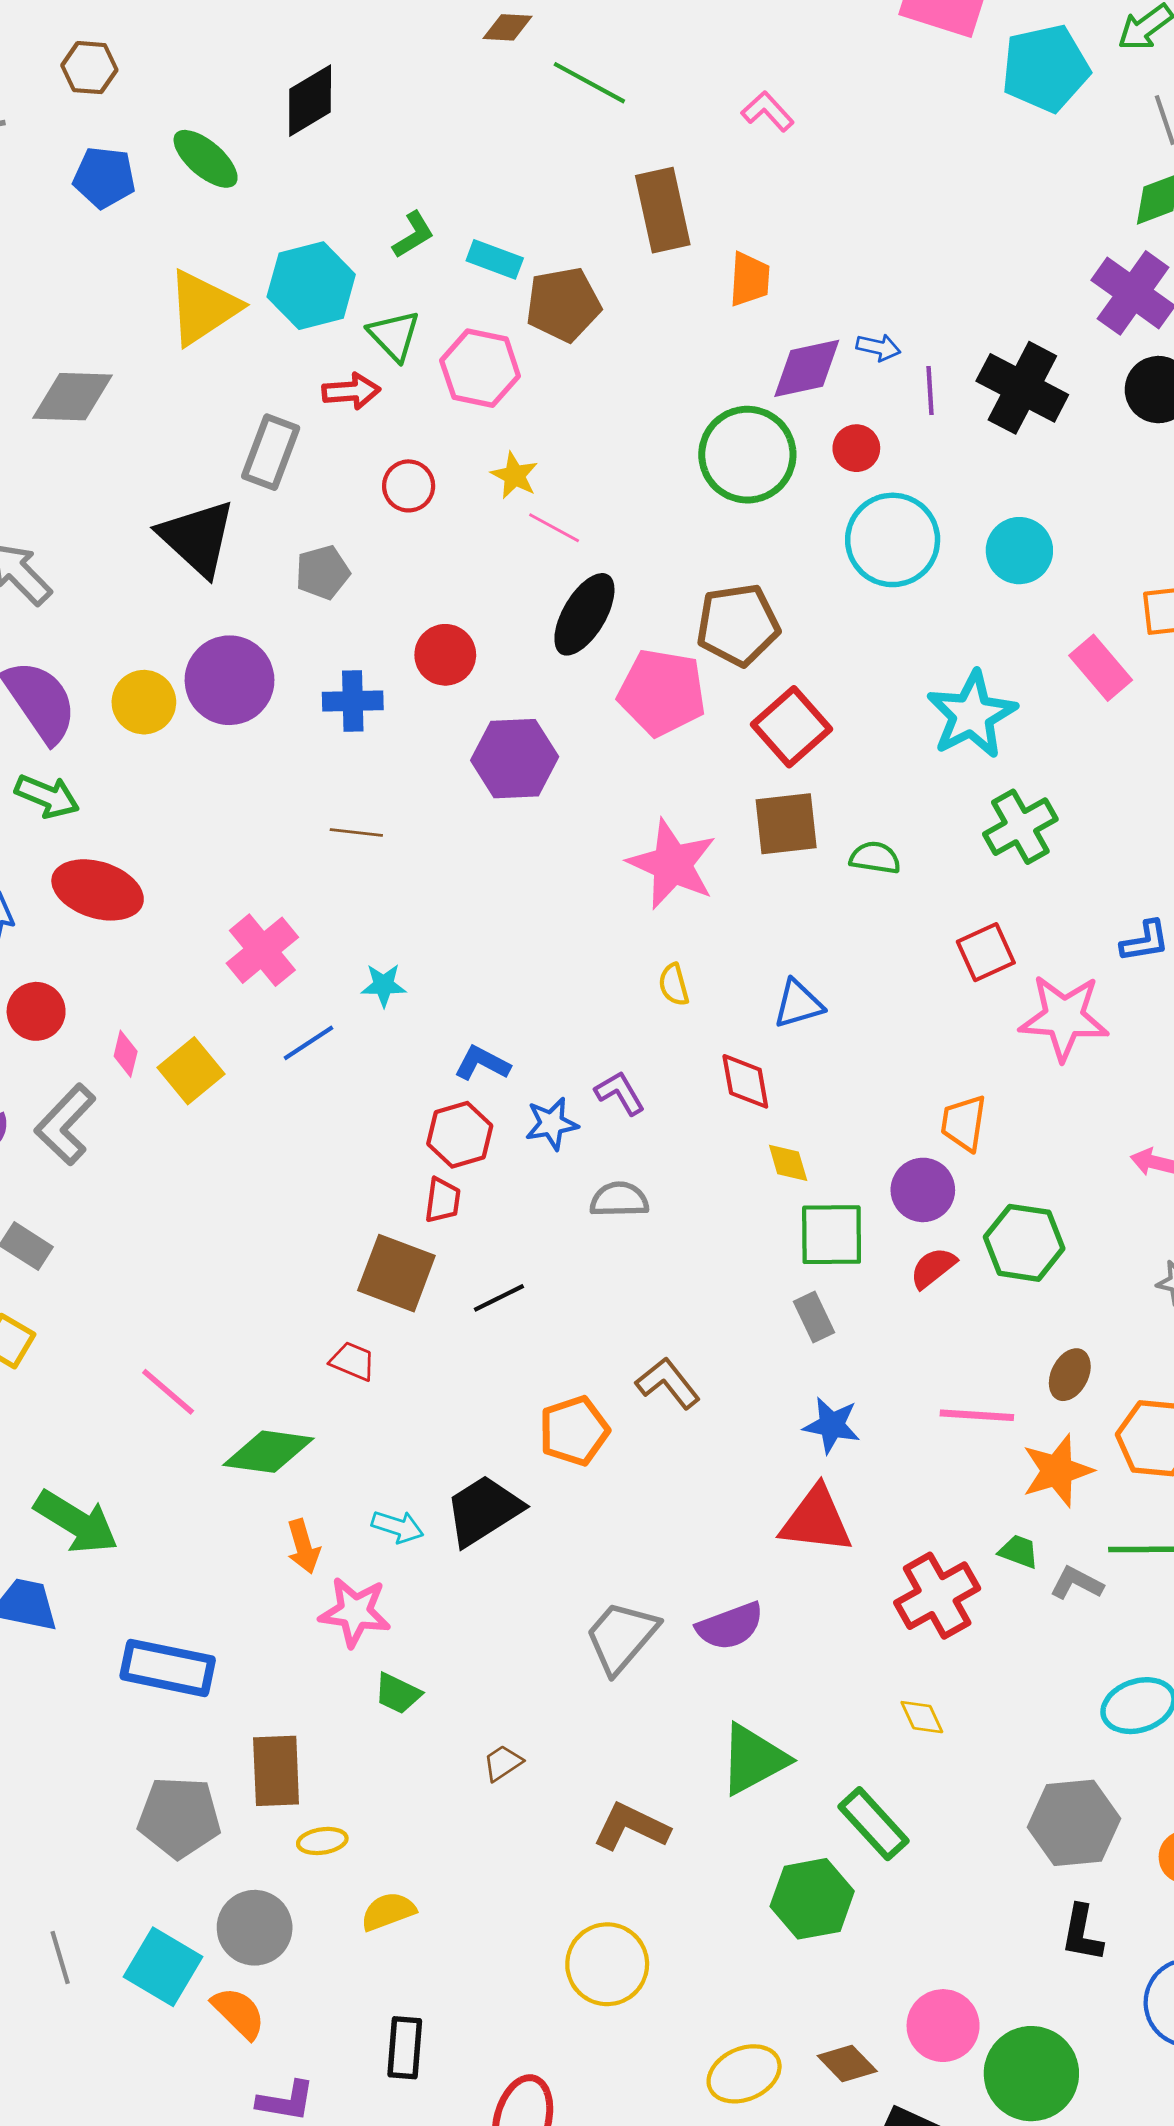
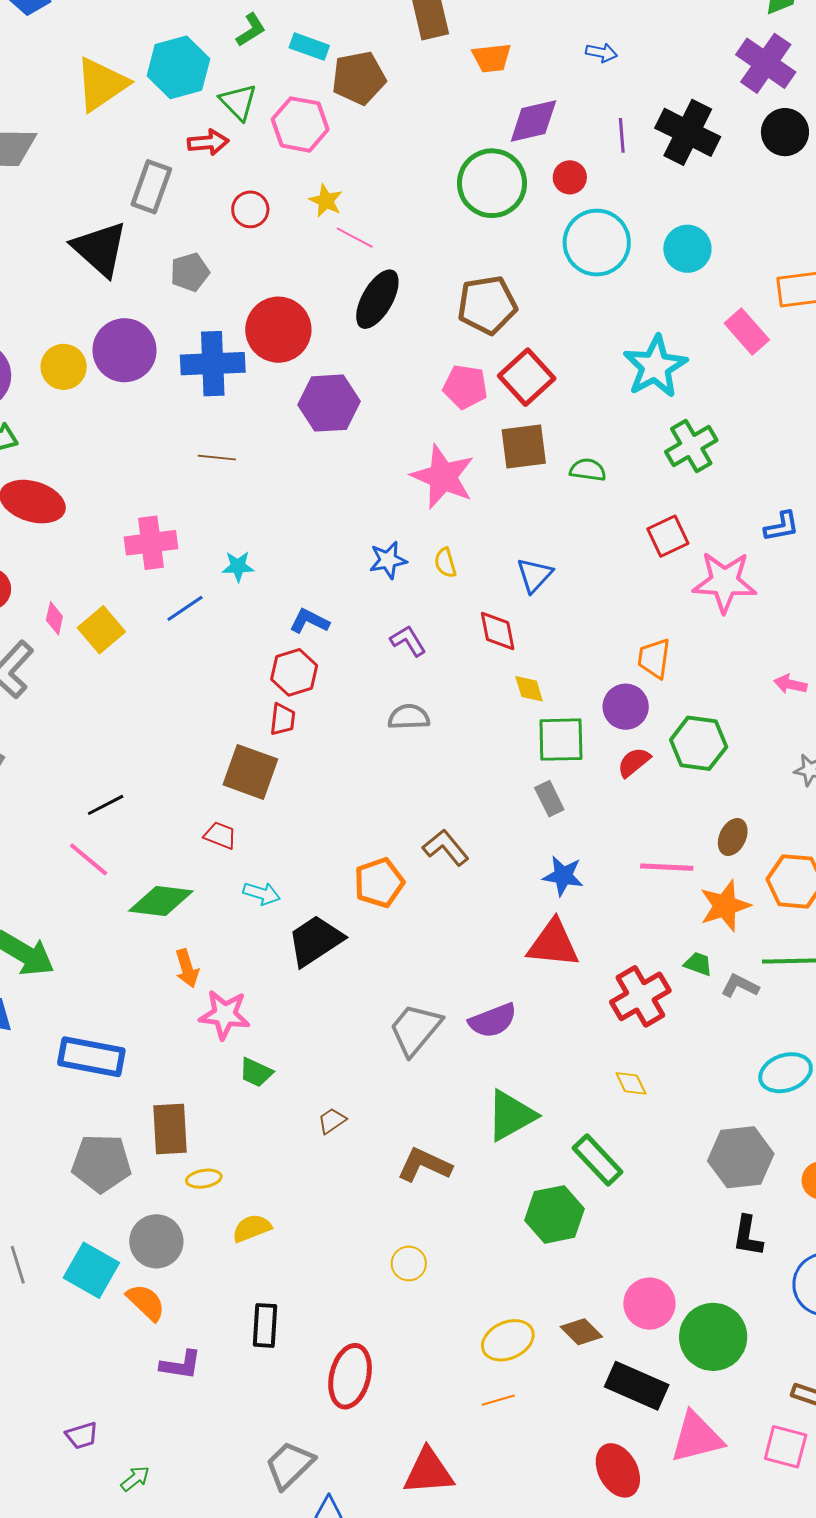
orange trapezoid: (750, 279) -> (492, 58), turned 81
blue arrow: (878, 347) -> (602, 53), moved
red circle: (445, 655) -> (278, 330), size x1.5
pink pentagon: (662, 692) -> (465, 387), moved, size x0.7
blue cross: (353, 701) -> (213, 364), size x1.5
pink cross: (262, 950) -> (151, 543), turned 33
blue triangle: (798, 1004) -> (535, 575), turned -30
blue star: (552, 1124) -> (388, 560), moved
black line: (499, 1298) -> (106, 805), moved
cyan arrow: (398, 1527) -> (262, 893), moved
yellow circle: (607, 1964) -> (409, 1263), size x0.6

